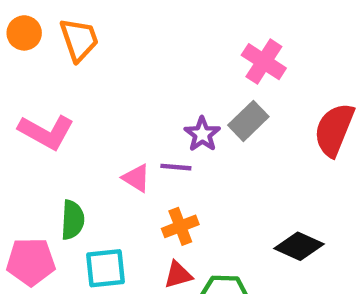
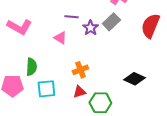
purple line: (176, 167) -> (71, 17), moved
pink triangle: (136, 178) -> (60, 38), moved

